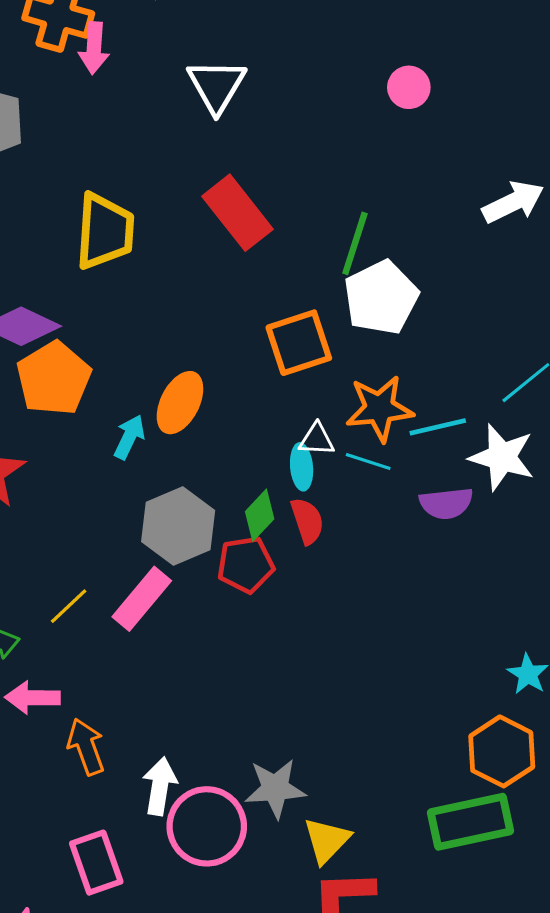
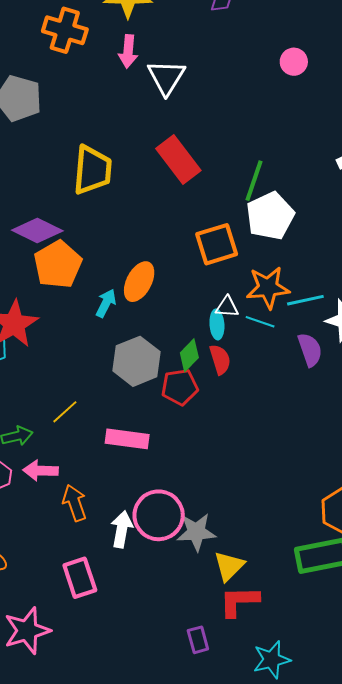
pink arrow: (94, 48) -> (128, 51), moved
pink circle: (409, 87) -> (294, 62), moved
purple semicircle: (446, 503) -> (310, 350), turned -104
pink rectangle: (142, 599) -> (127, 439), moved, turned 57
pink circle: (207, 826) -> (159, 515), moved

